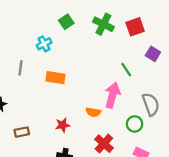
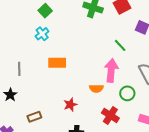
green square: (66, 22) -> (45, 11), moved
gray line: (21, 68) -> (19, 69), moved
green circle: (135, 124) -> (127, 93), moved

